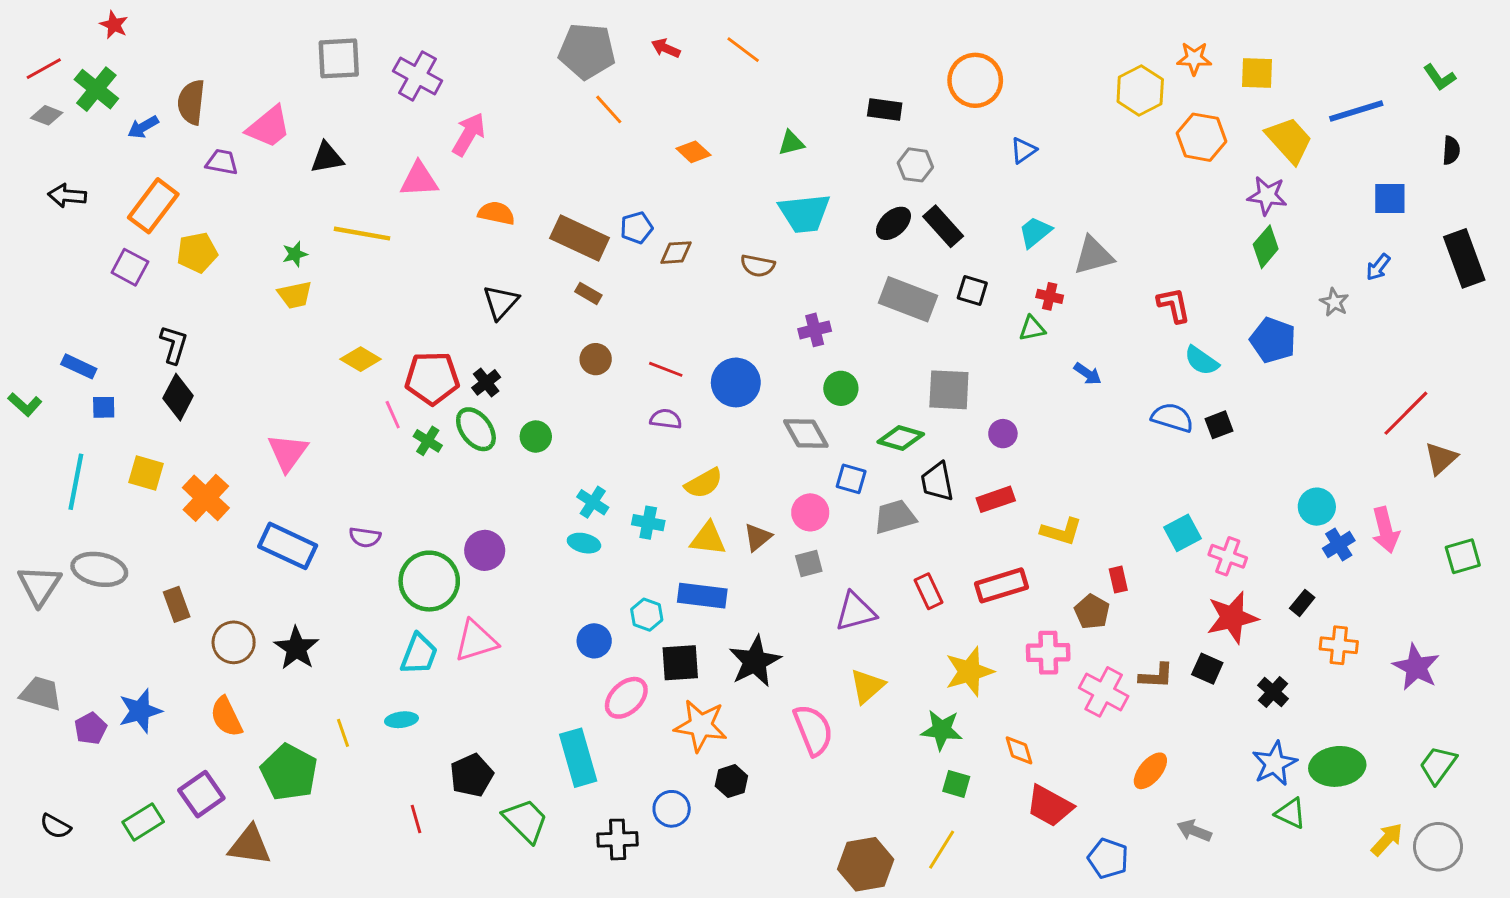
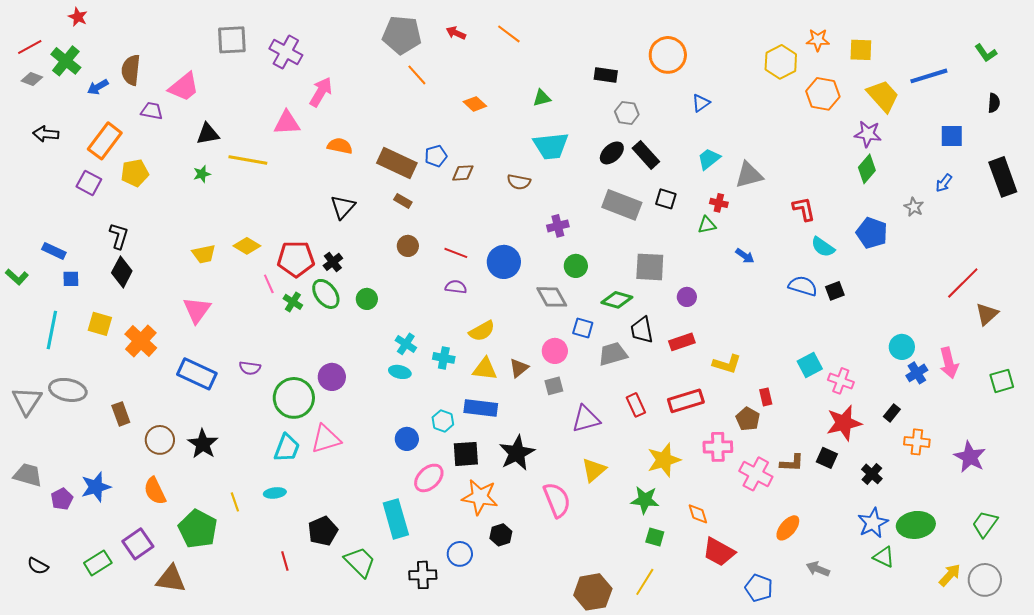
black triangle: (327, 158) -> (208, 134), moved
yellow trapezoid: (295, 295) -> (204, 254), moved

